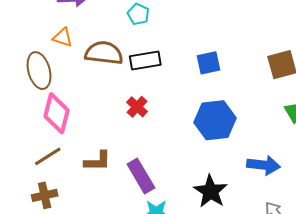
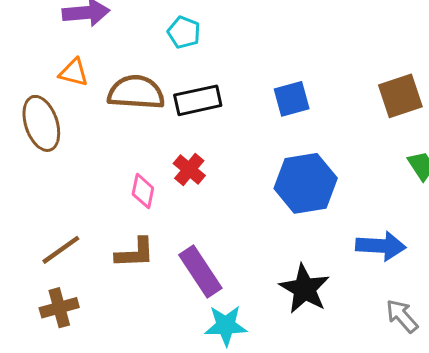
pink diamond: (57, 113) -> (143, 191), moved, size x0.6

